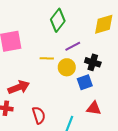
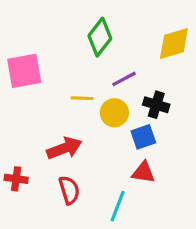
red arrow: (19, 87) -> (64, 148), moved
red triangle: (94, 108) -> (143, 172), moved

